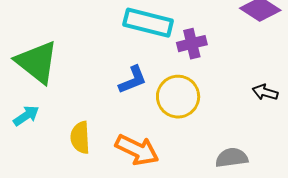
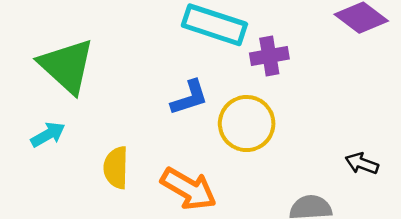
black arrow: (265, 92) -> (362, 163), moved

